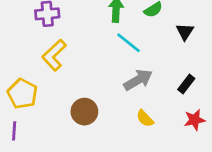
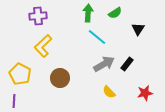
black rectangle: (186, 84) -> (127, 64), moved
brown circle: (84, 112) -> (60, 78), moved

